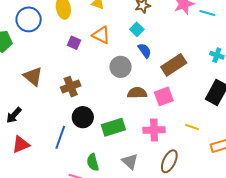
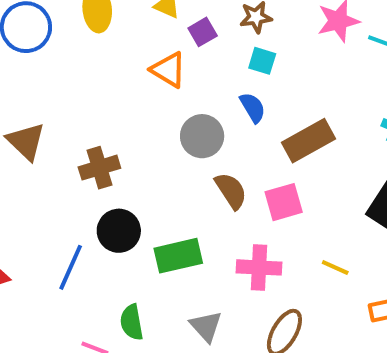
cyan square: (137, 29) -> (262, 61), moved, turned -32
purple square: (74, 43) -> (203, 32), moved, turned 32
brown semicircle: (137, 93) -> (231, 191), turned 54

